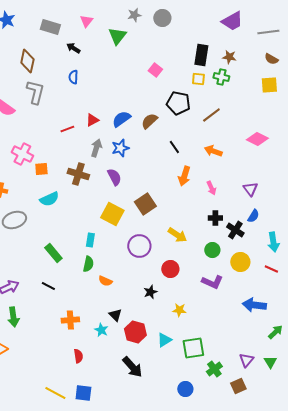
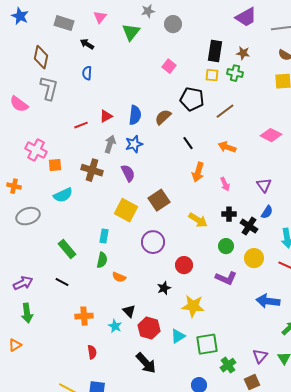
gray circle: (162, 18) -> (173, 24), moved
blue semicircle: (121, 119) -> (135, 115), turned 132
yellow arrow: (177, 235) -> (198, 220), moved
yellow star: (179, 310) -> (193, 306), size x1.6

